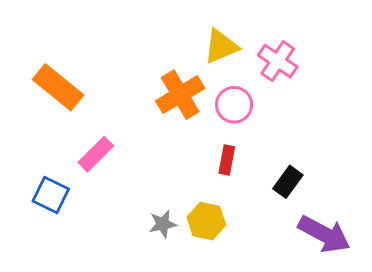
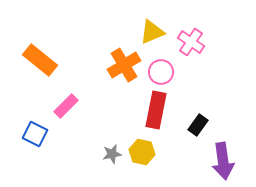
red rectangle: (227, 160) -> (156, 110), size x1.8
purple arrow: (324, 234) -> (223, 161), turned 54

